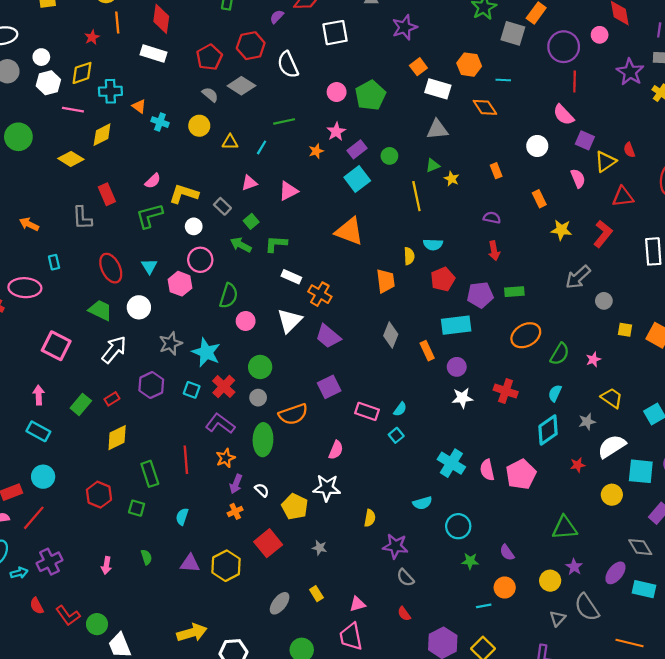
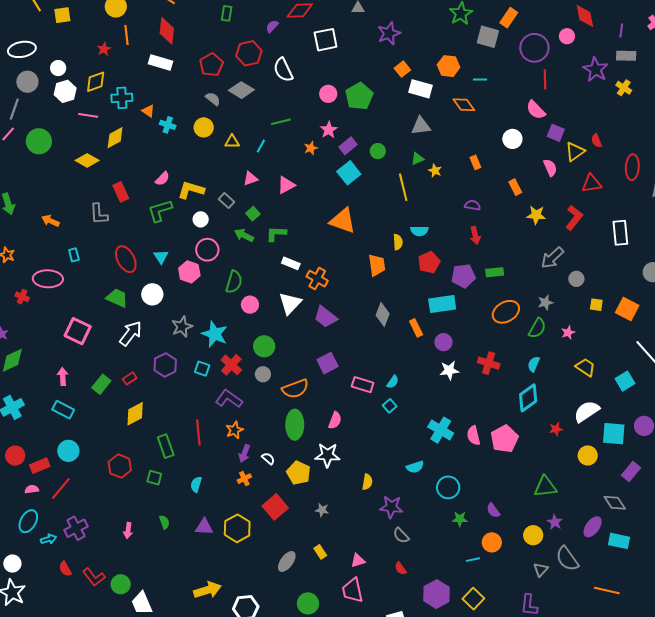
gray star: (587, 422) -> (545, 303), moved
green ellipse: (263, 440) -> (295, 425), moved

